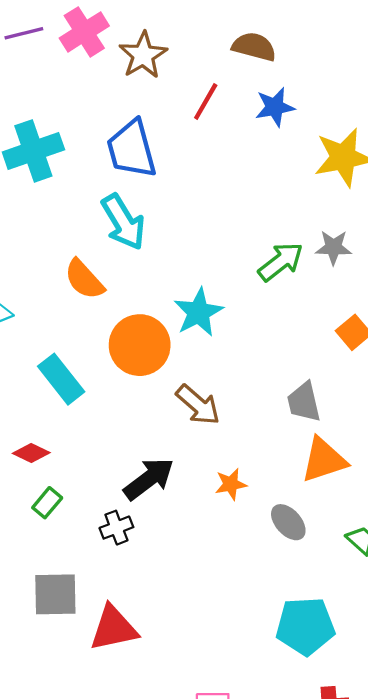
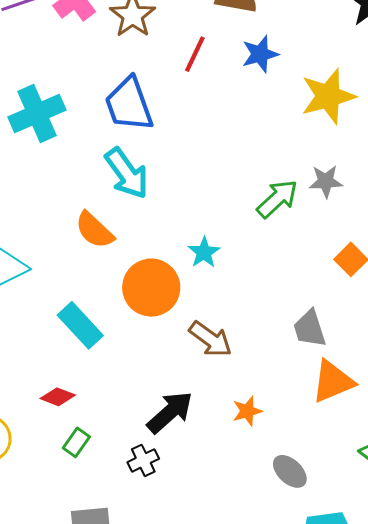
cyan star: (199, 312) -> (204, 252), size x0.7
gray ellipse: (288, 522) -> (290, 471), moved

